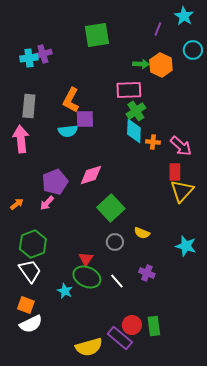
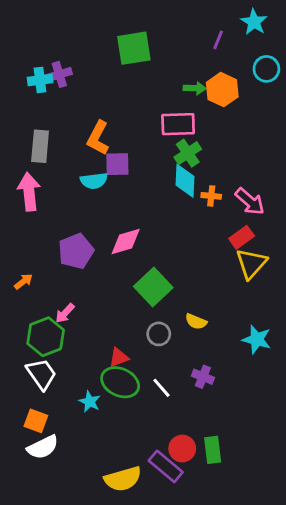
red rectangle: (175, 172) -> (242, 237), turned 54
pink arrow: (47, 203) -> (65, 313), moved
red triangle: (86, 259) -> (119, 357), turned 35

